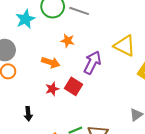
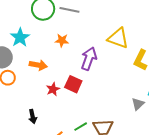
cyan star: (25, 19) -> (20, 37), moved
orange arrow: (51, 62) -> (38, 65), moved

